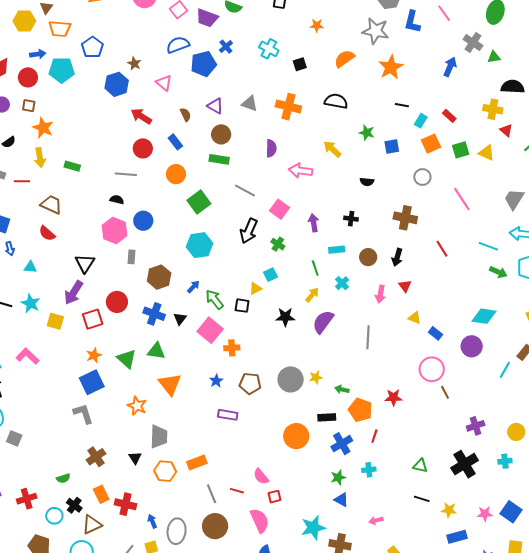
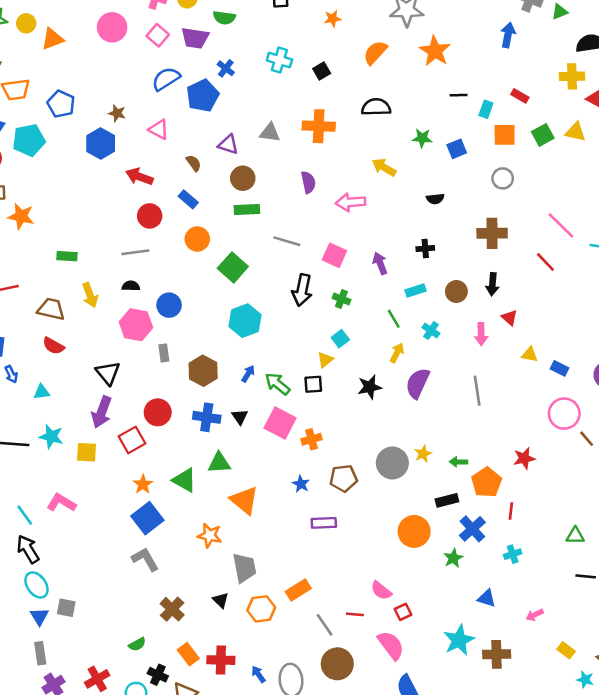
orange square: (431, 144) -> (505, 135), turned 36
yellow arrow: (40, 158) -> (90, 295), moved
pink line: (462, 199) -> (561, 225), moved
orange pentagon: (360, 410) -> (487, 482), turned 30
green star: (338, 477) -> (453, 558), moved

